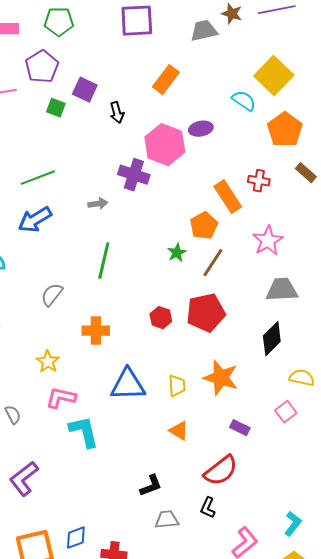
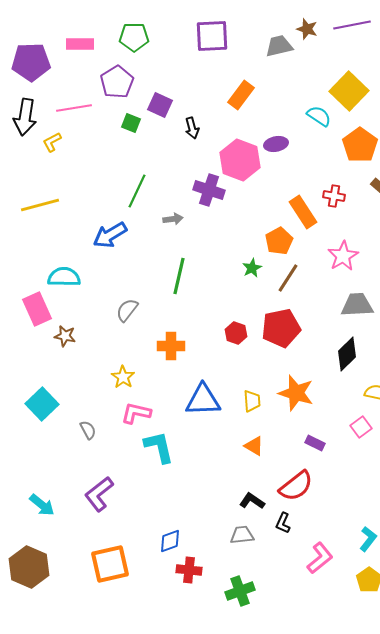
green line: (38, 178) -> (137, 191), moved, turned -44
black L-shape: (151, 486) -> (252, 501), moved, turned -125
blue diamond: (76, 538) -> (170, 541), moved

